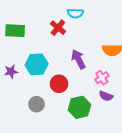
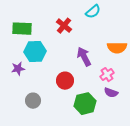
cyan semicircle: (75, 13) -> (93, 12), moved, turned -42
cyan hexagon: (37, 64) -> (35, 52), moved
gray circle: (37, 104) -> (33, 101), moved

